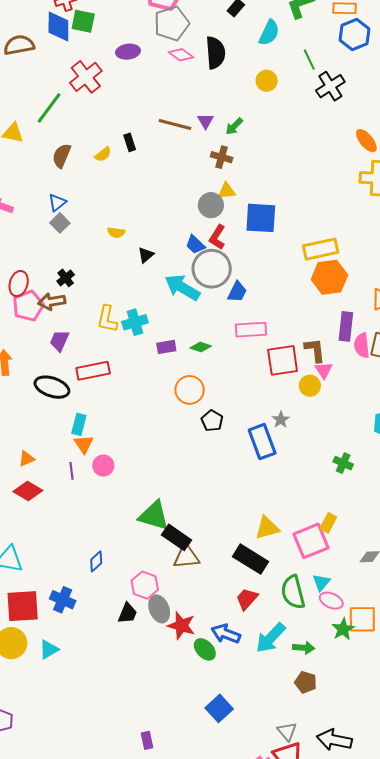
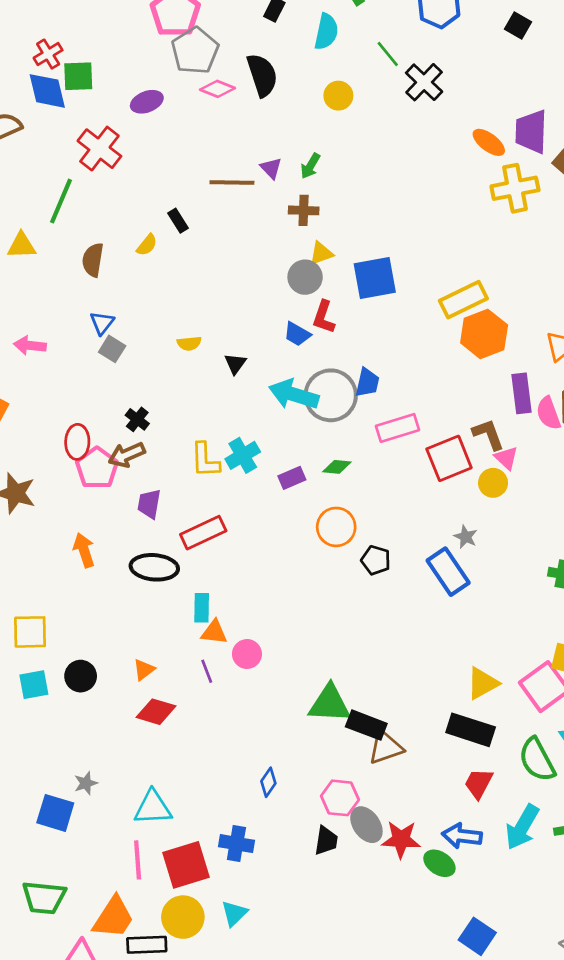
gray circle: (212, 269) -> (331, 395), moved
orange triangle: (84, 444) -> (214, 632), turned -35

